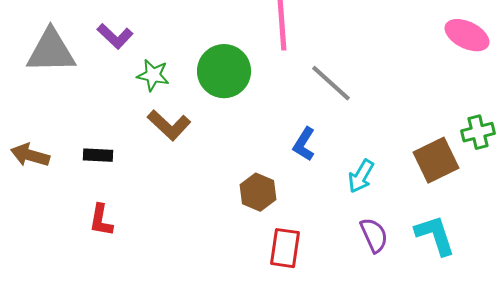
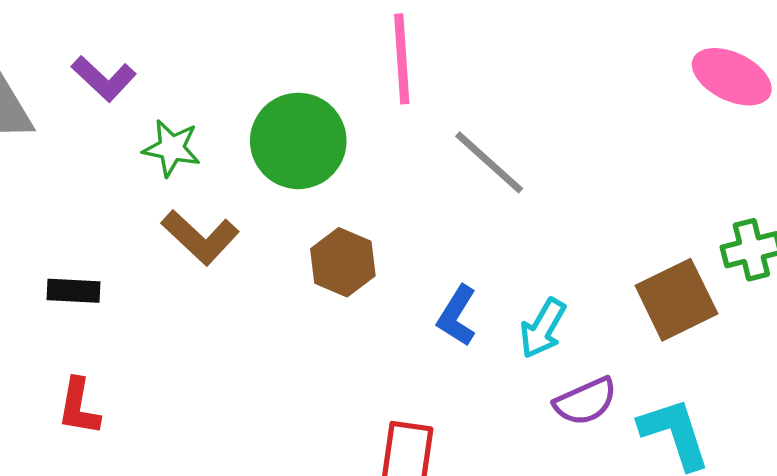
blue L-shape: (304, 144) -> (457, 316), moved
brown hexagon: (258, 192) -> (343, 262), moved
purple semicircle: (374, 235) -> (585, 401), moved, turned 90

